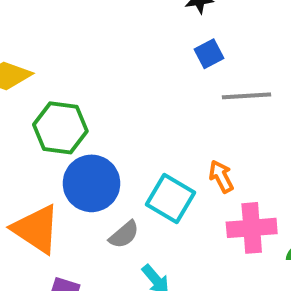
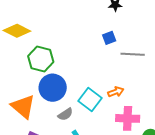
blue square: (209, 54) -> (109, 38), moved
orange arrow: (221, 176) -> (116, 92), turned 91

